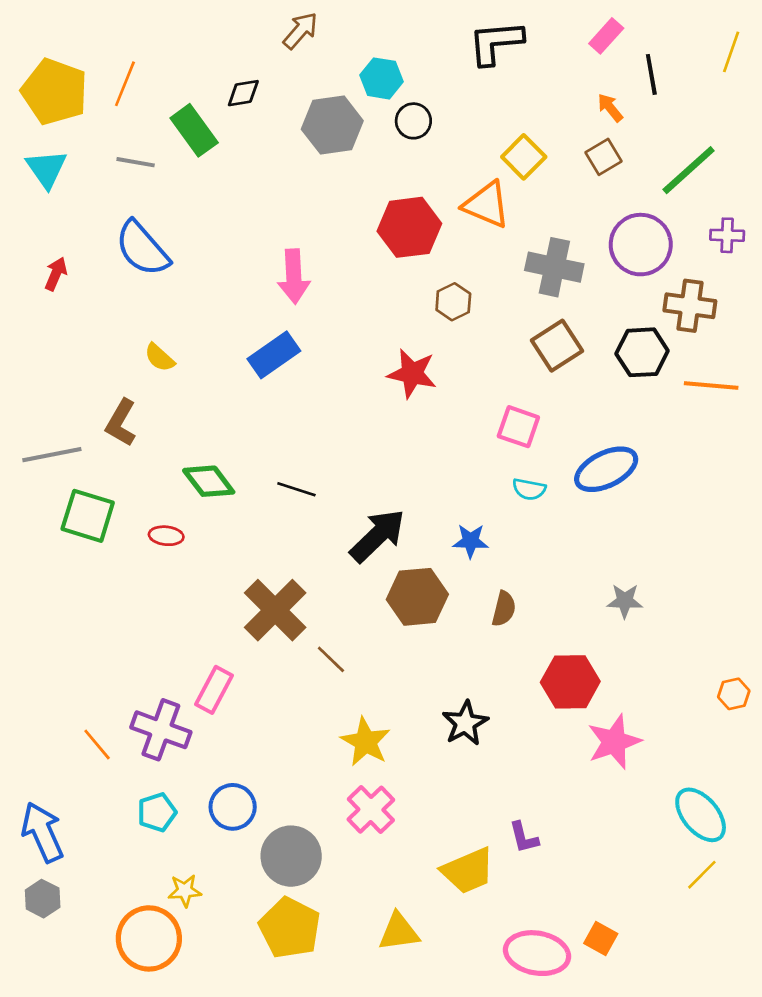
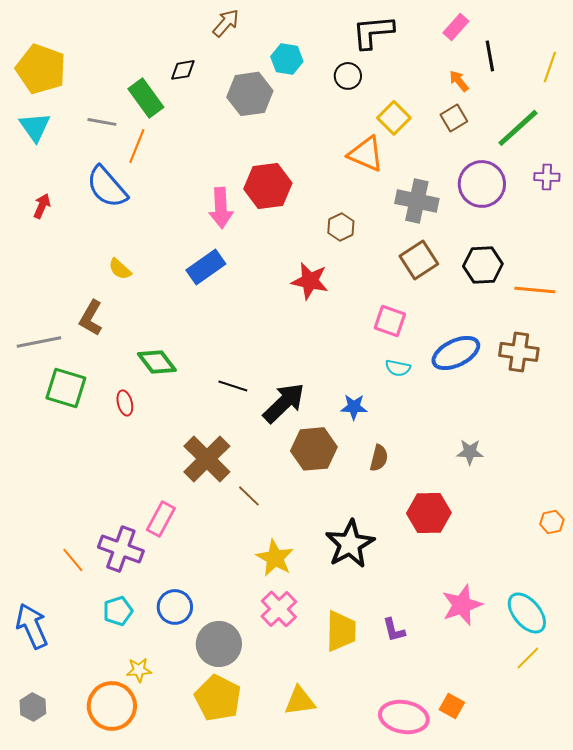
yellow line: (731, 52) -> (550, 67), moved
orange line: (125, 84) -> (137, 146), moved
black circle: (413, 121) -> (348, 76), moved
red hexagon: (409, 227) -> (268, 186), moved
brown cross: (690, 306) -> (519, 352), moved
black line: (296, 489) -> (233, 386), moved
red ellipse: (166, 536) -> (125, 403), turned 70
black star: (465, 723) -> (350, 544), size x1.4
pink star: (614, 742) -> (462, 605), moved
yellow trapezoid: (468, 871) -> (341, 631), moved, turned -66
gray hexagon: (43, 899) -> (33, 707), moved

